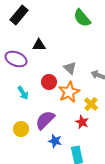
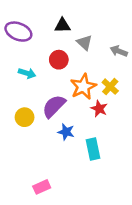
black triangle: (39, 45) -> (62, 25), moved
orange star: (69, 92) -> (83, 87), moved
cyan arrow: (23, 93) -> (27, 73), turned -40

